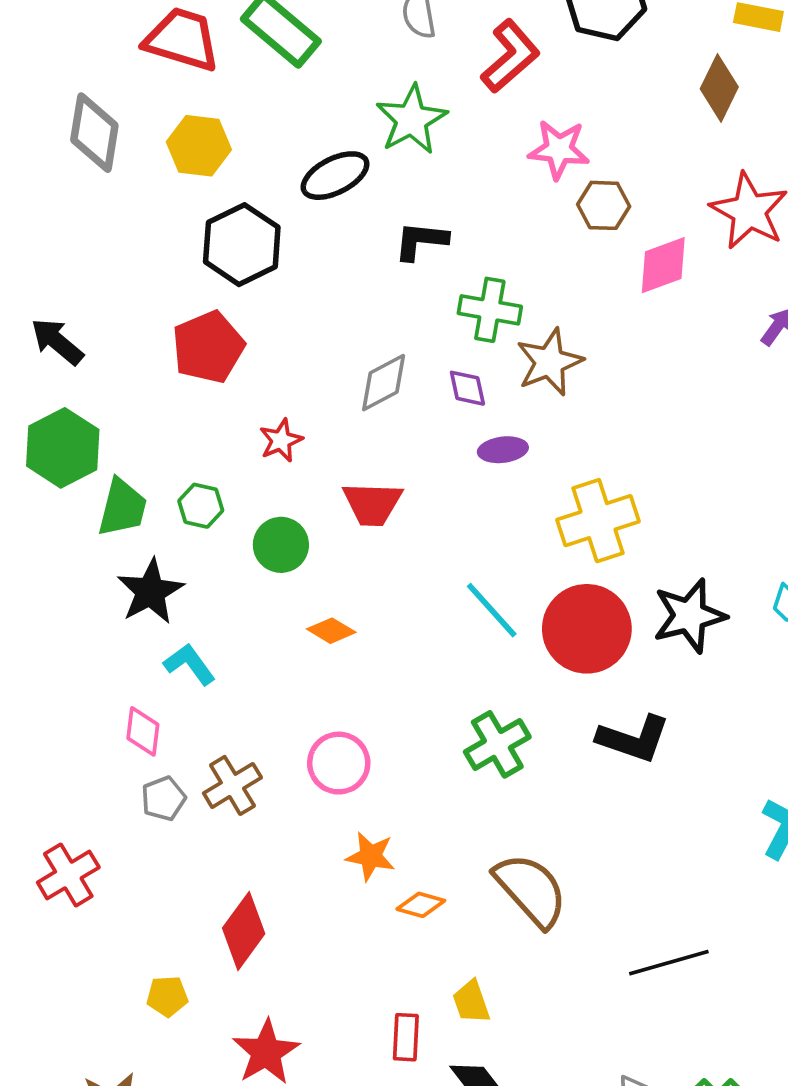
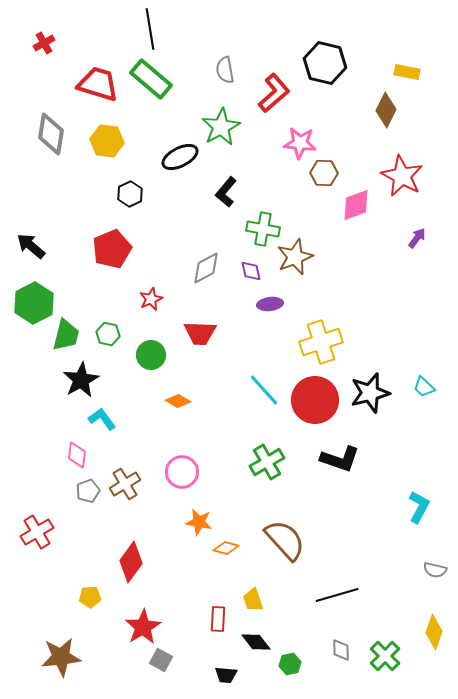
black L-shape: (421, 241) -> (226, 192), turned -56
black hexagon: (242, 245) -> (130, 194), size x0.6
black line: (669, 963) -> (337, 595), moved

